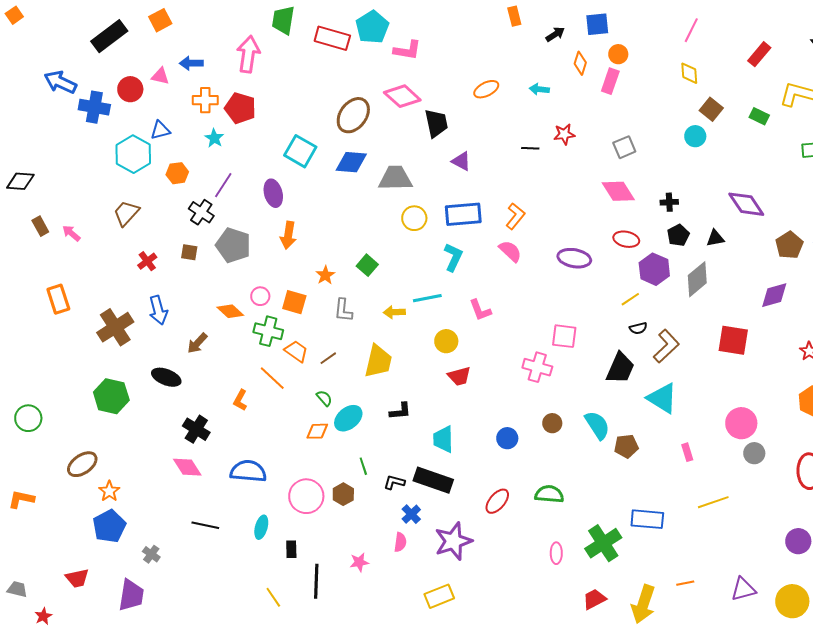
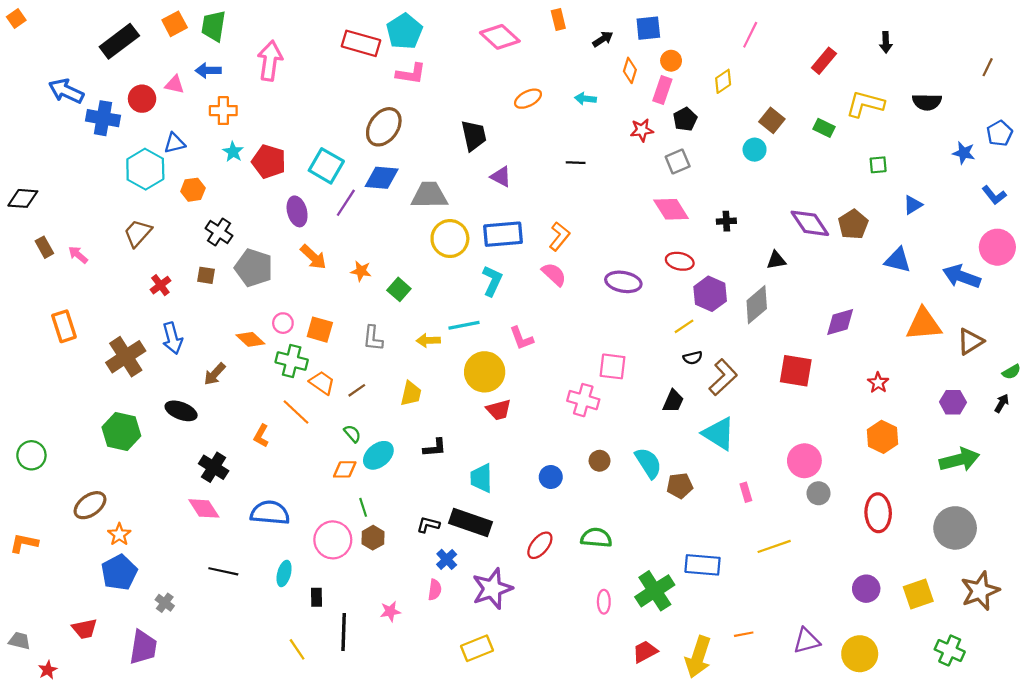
green trapezoid: (283, 20) -> (214, 26), moved
pink L-shape: (407, 50) -> (411, 74), moved
yellow diamond: (689, 73) -> (723, 81), moved, turned 60
pink diamond: (402, 96) -> (500, 37), moved
red pentagon: (240, 108) -> (269, 162), moved
red star: (564, 134) -> (642, 130), moved
purple line: (223, 185) -> (346, 203), moved
yellow circle: (414, 218) -> (450, 239), size x1.4
orange arrow: (288, 235) -> (313, 257), turned -56
black pentagon: (678, 235) -> (685, 119), moved
brown pentagon: (789, 245) -> (853, 224), moved
orange star: (325, 275) -> (361, 271), moved, turned -30
yellow circle: (446, 341) -> (485, 372), size x1.6
yellow trapezoid: (378, 361) -> (411, 394), size x0.7
black trapezoid: (620, 368) -> (673, 401), size x0.7
green line: (363, 466) -> (363, 507), moved

